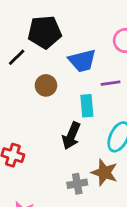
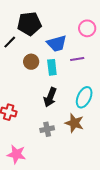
cyan rectangle: (87, 106) -> (52, 67), moved
gray cross: (77, 184) -> (47, 129), moved

